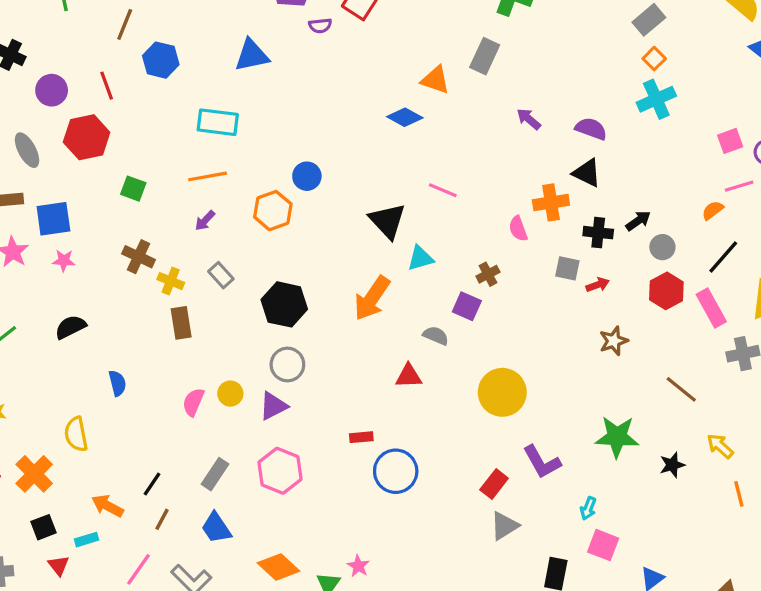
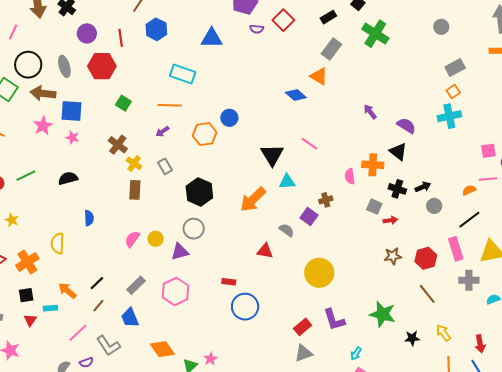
gray rectangle: (485, 56) -> (331, 49), moved
red hexagon: (666, 291) -> (426, 258), moved

